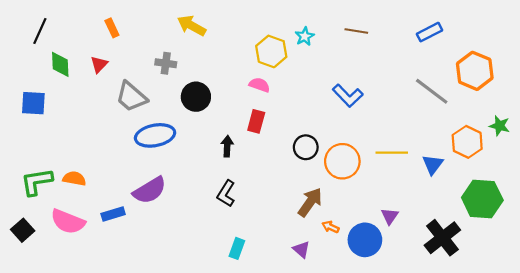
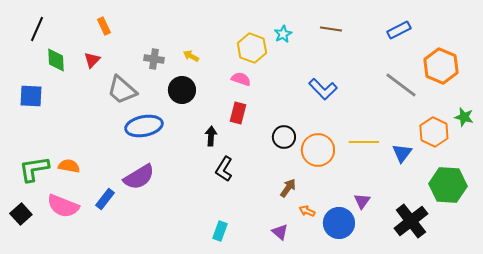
yellow arrow: (192, 26) -> (191, 56), moved, size x0.6
black L-shape: (226, 194) -> (224, 169), moved
brown arrow: (310, 202) -> (288, 188), size x0.7
blue rectangle: (113, 214) -> (105, 199), turned -35

